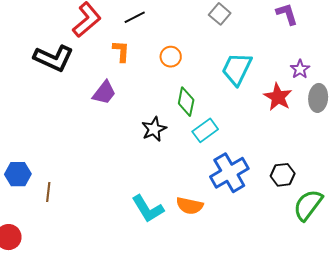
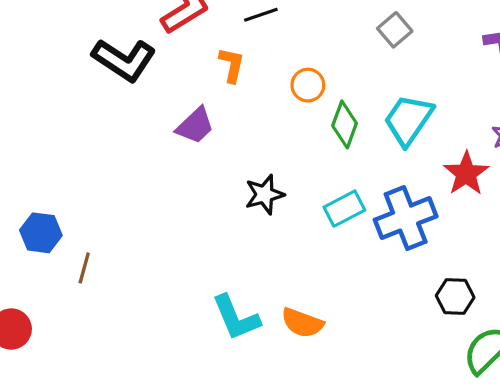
green diamond: (186, 102) -> (345, 124), moved
blue cross: (229, 173) -> (406, 218), moved

